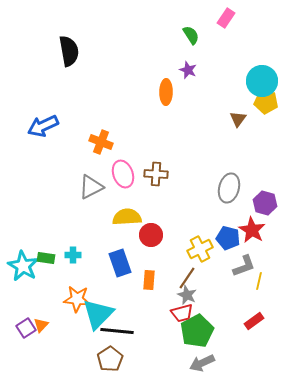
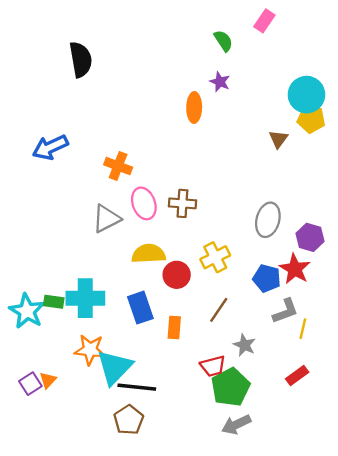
yellow cross: (200, 249) -> (215, 257), moved
cyan cross: (73, 255) -> (85, 298), size x2.0
brown line: (187, 278) -> (219, 310), moved
gray star: (187, 295) -> (244, 345), moved

